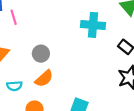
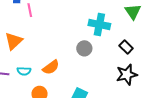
gray circle: (41, 54) -> (84, 48), moved

